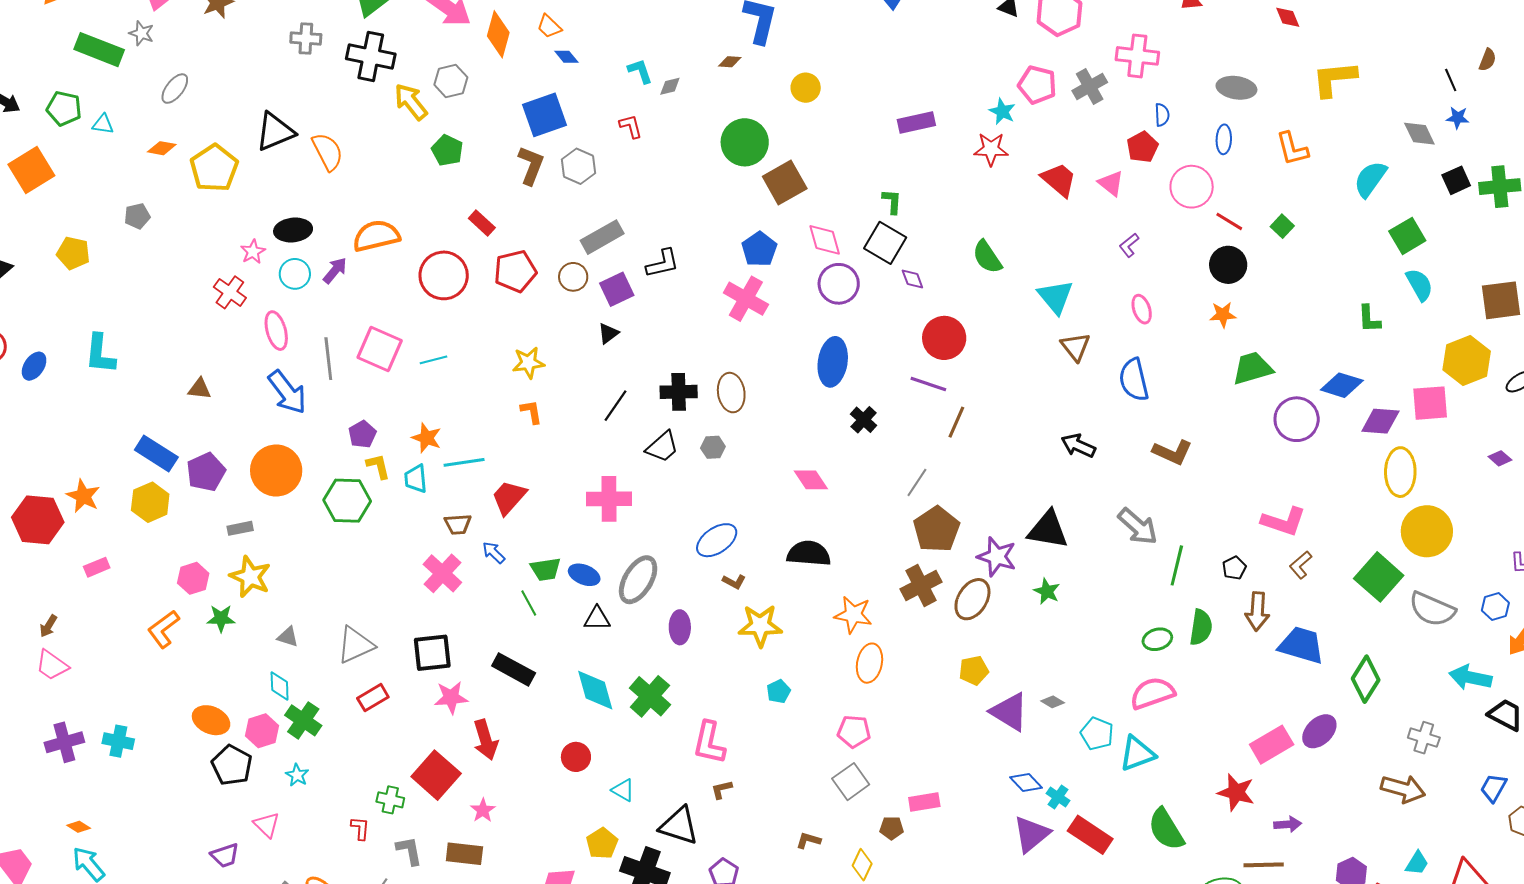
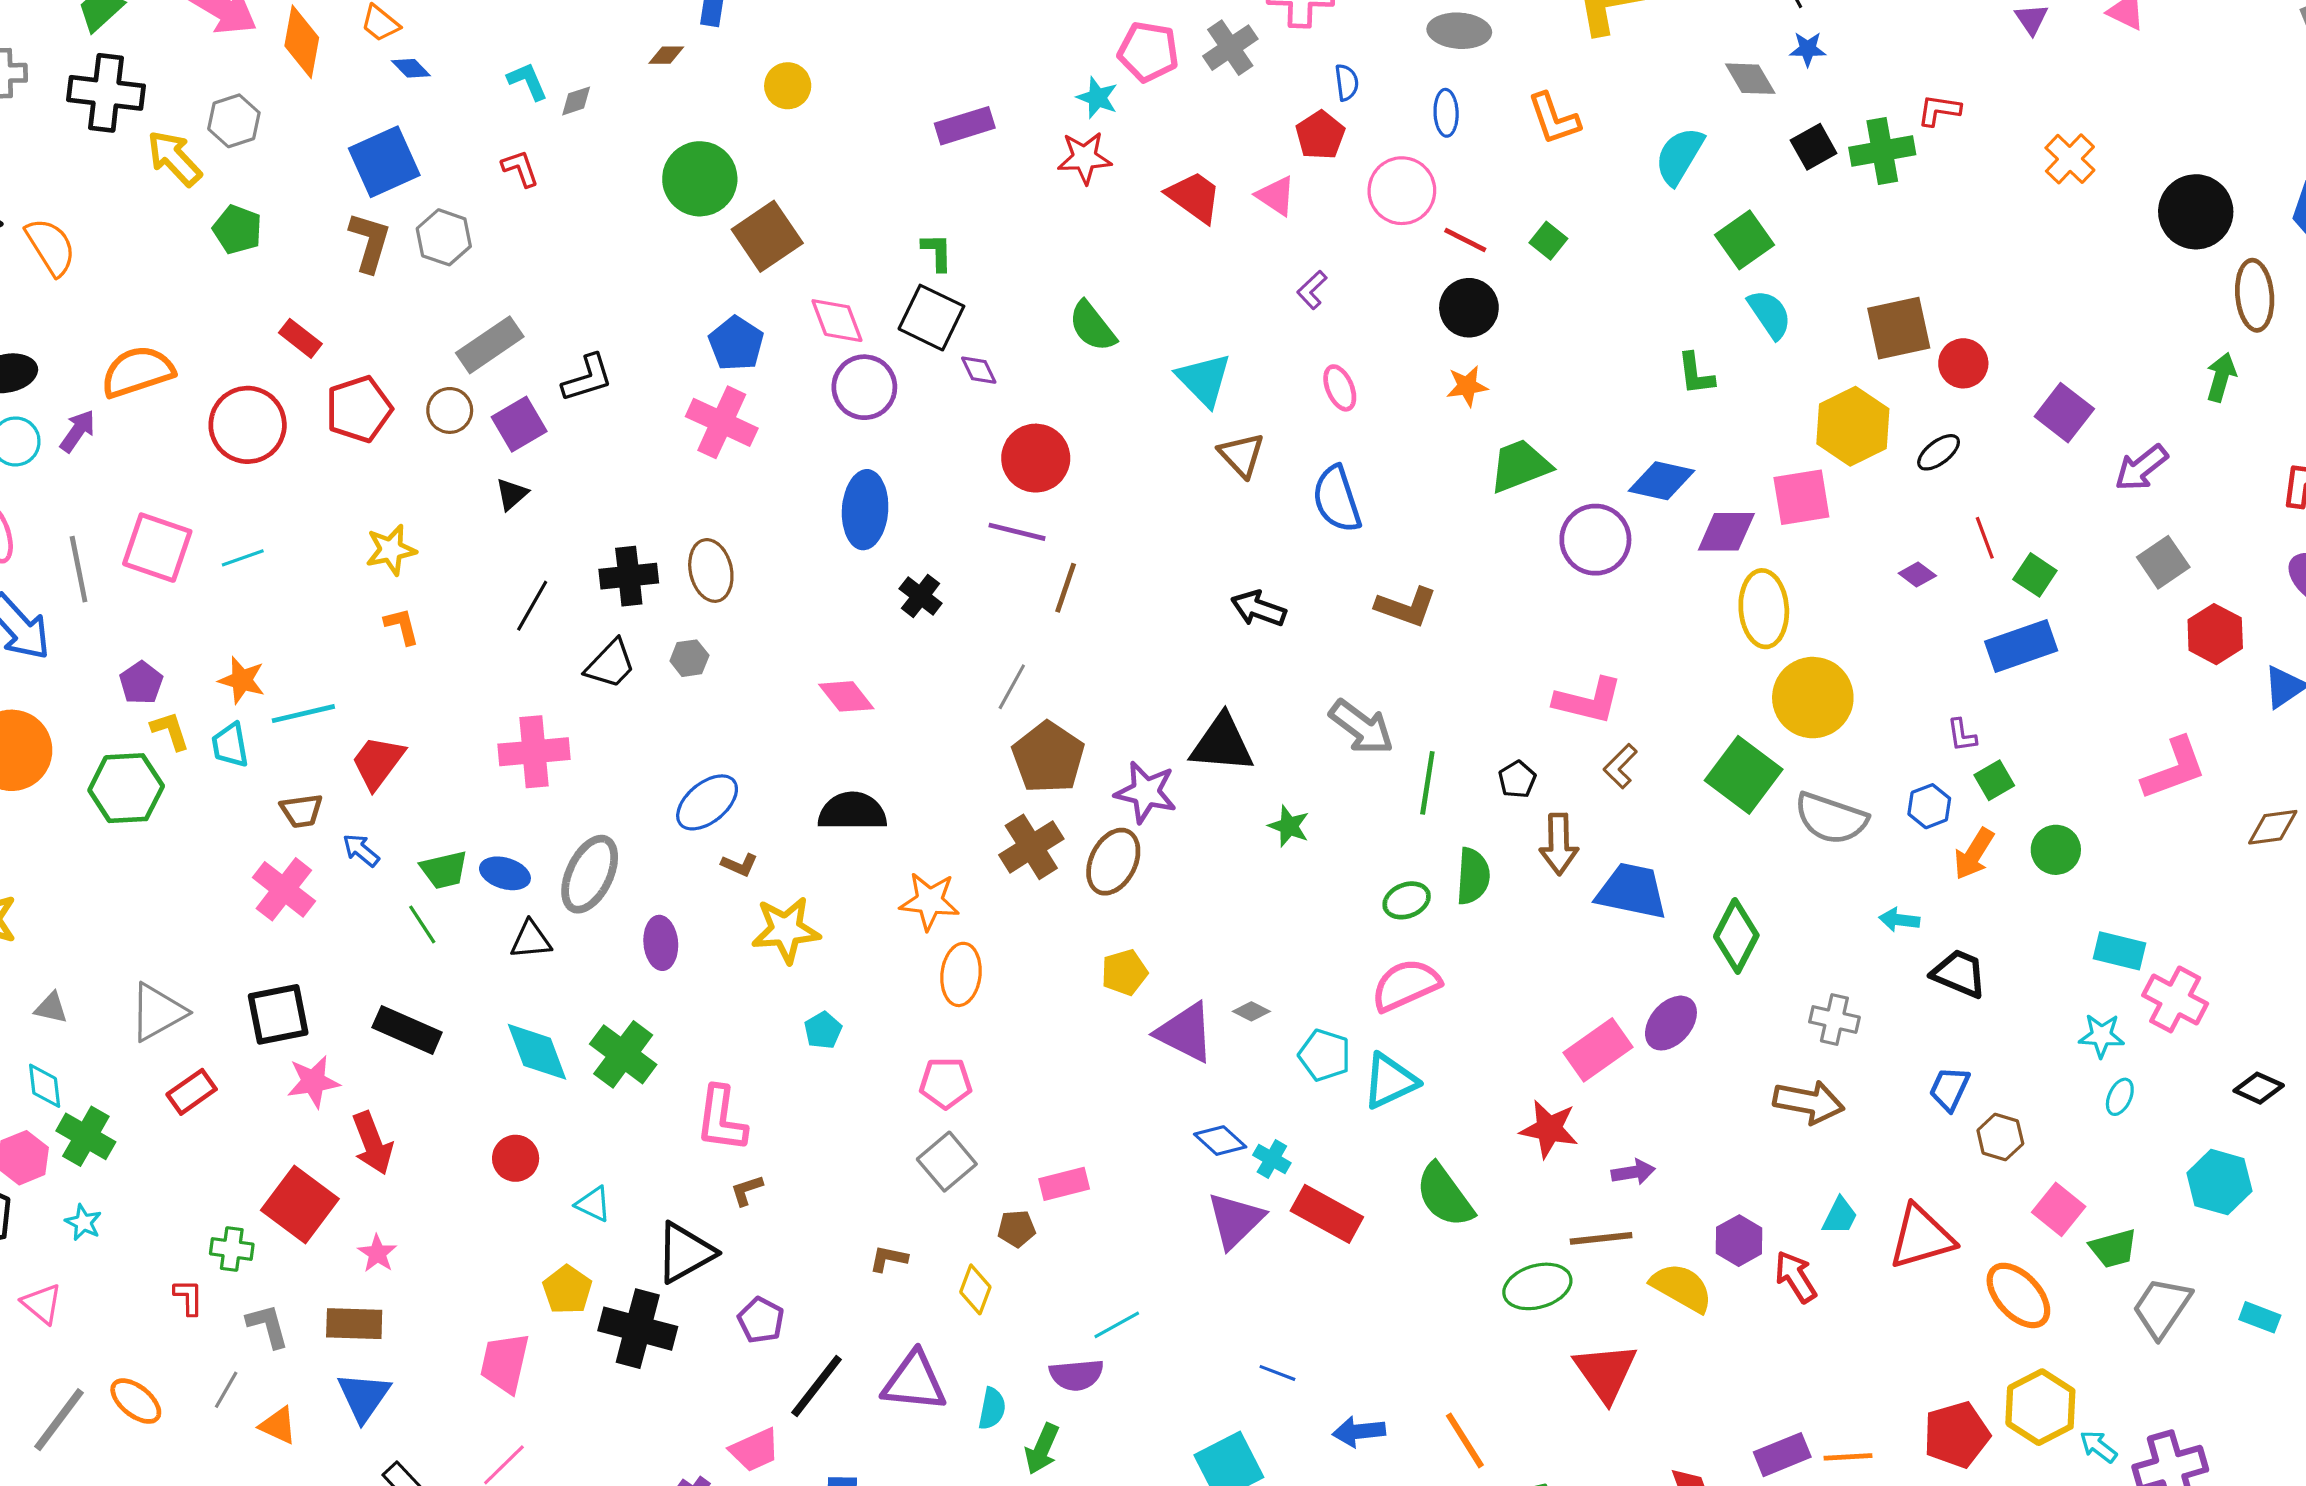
green star: (1047, 591) -> (1289, 826), moved
cyan arrow: (1470, 677) -> (1899, 920), size x0.6
black triangle: (679, 826) -> (685, 1253), turned -42

